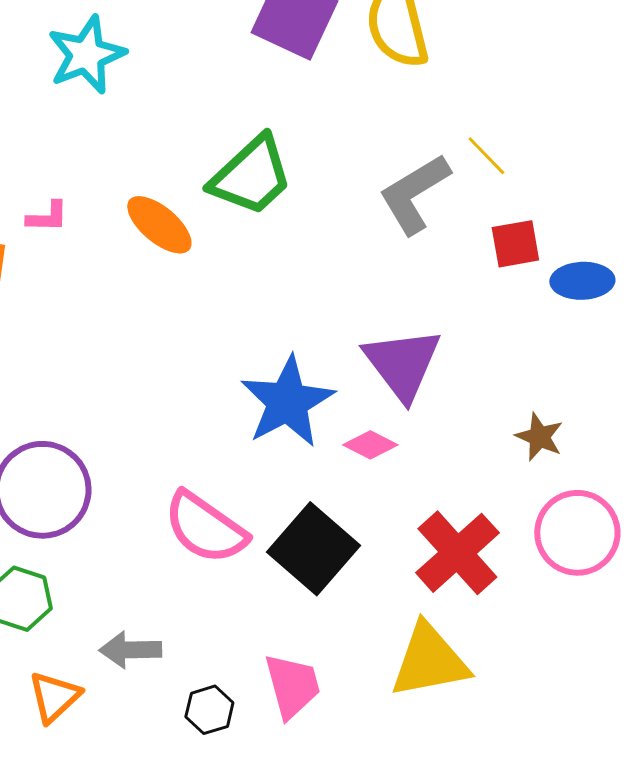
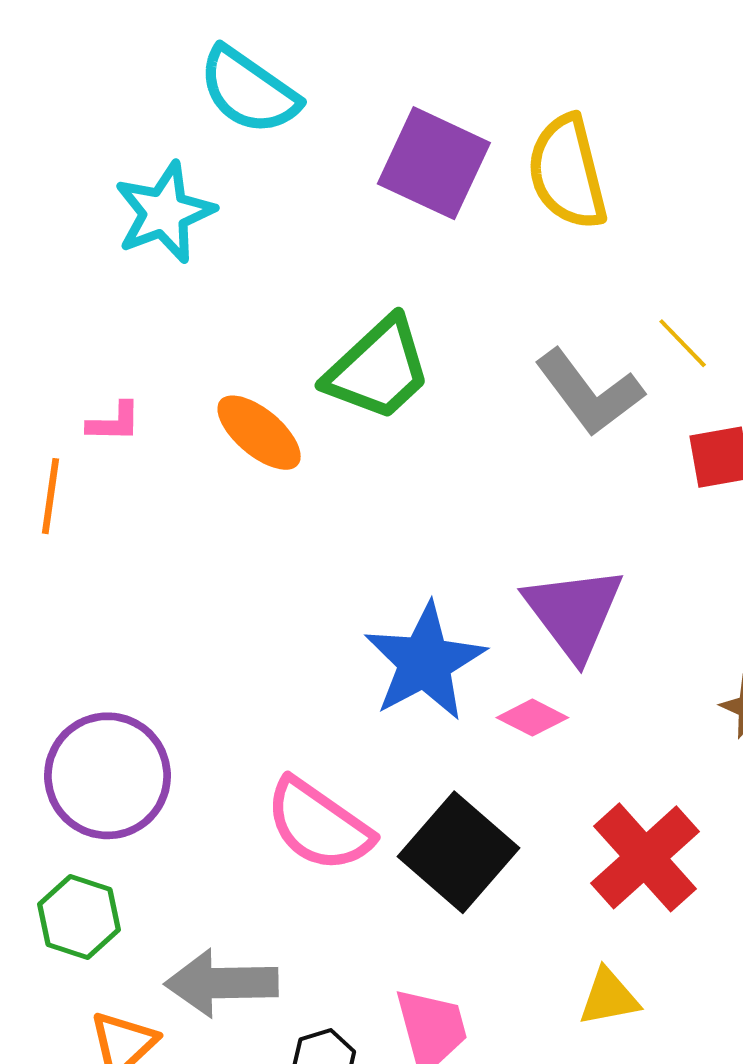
gray L-shape: (414, 194) -> (589, 392), turned -96
gray arrow: (130, 650) -> (221, 983), size x1.4
yellow triangle: (429, 661) -> (609, 997), size x0.6

